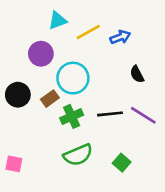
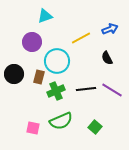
yellow line: (88, 32) -> (81, 38), moved
blue arrow: (120, 37) -> (110, 29), moved
brown rectangle: (50, 99) -> (39, 77), turned -40
pink square: (14, 164) -> (33, 128), moved

